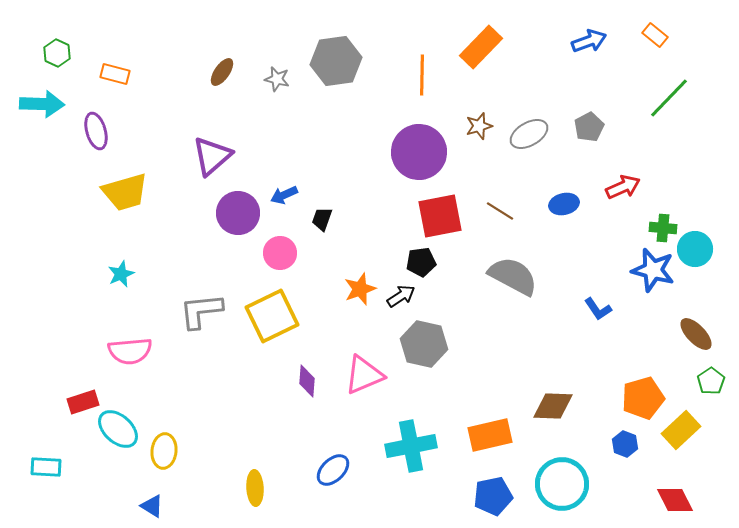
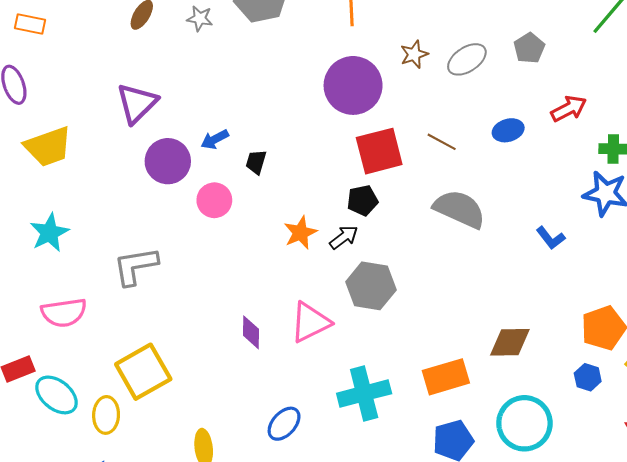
cyan star: (121, 274) -> (49, 233), size x1.4
yellow square: (272, 316) -> (143, 372), moved

